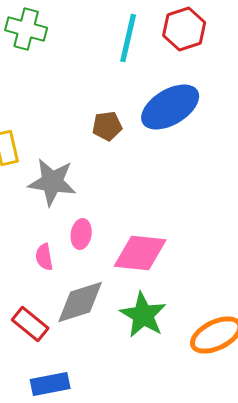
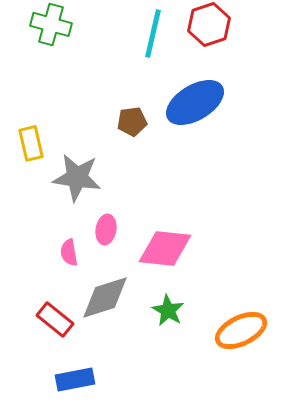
green star: (143, 315) -> (168, 310), size x0.7

